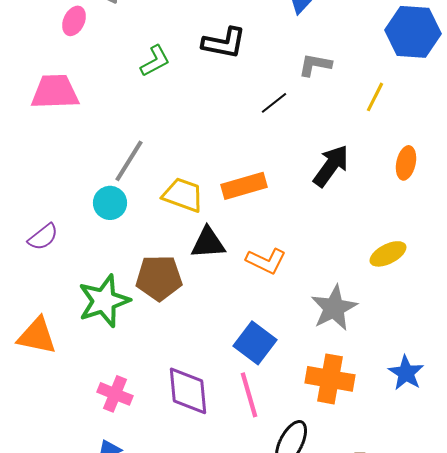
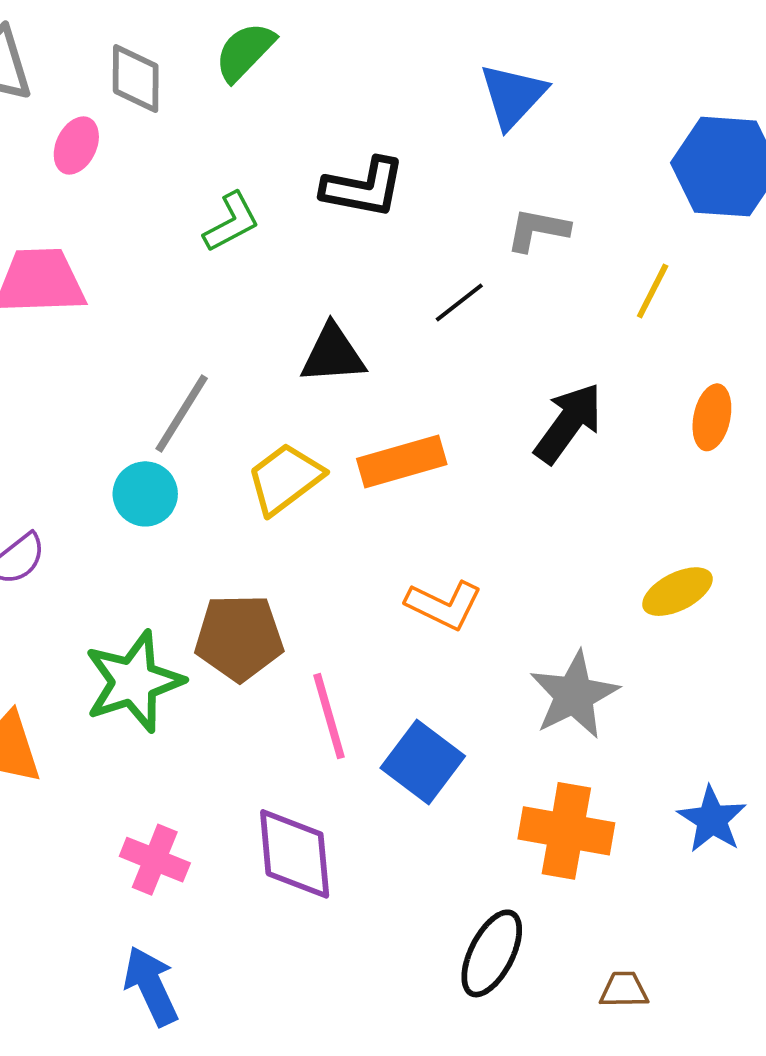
yellow trapezoid: (183, 195) -> (285, 479), turned -57
black triangle: (208, 243) -> (333, 354), moved
pink line: (249, 395) -> (329, 716), moved

